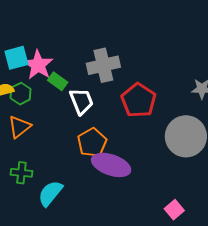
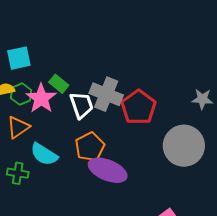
pink star: (38, 65) -> (41, 98), moved
gray cross: (103, 65) -> (106, 94), moved, turned 32
cyan semicircle: (50, 193) -> (44, 154), moved, turned -100

